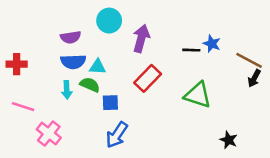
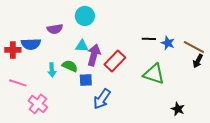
purple arrow: (141, 39) -> (94, 55), moved
blue star: (212, 44) -> (168, 43), moved
blue semicircle: (73, 62) -> (31, 44), moved
cyan triangle: (98, 67) -> (82, 46), moved
blue arrow: (117, 135) -> (102, 99), moved

